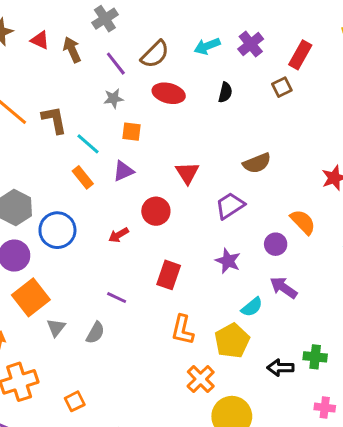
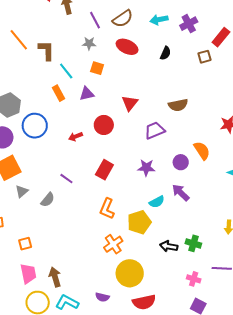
purple star: (228, 261) -> (146, 168), turned -30

